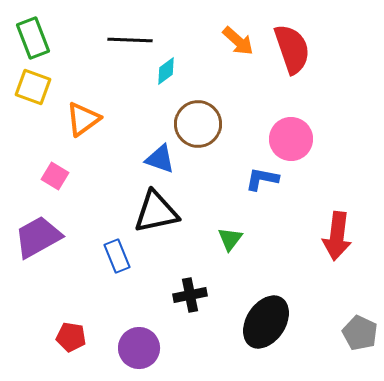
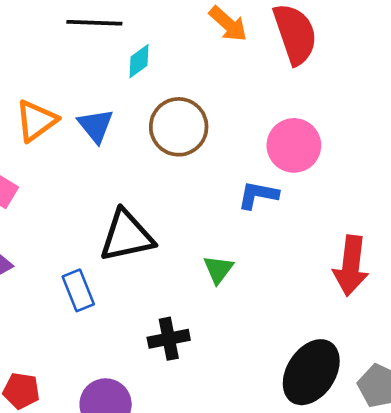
blue triangle: (160, 159) -> (96, 126), moved, turned 32
black ellipse: (266, 322) -> (311, 372), moved

